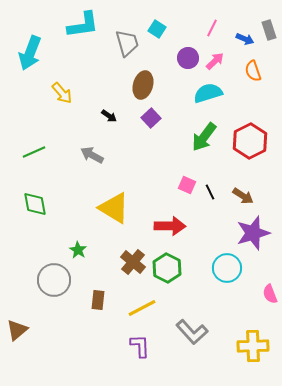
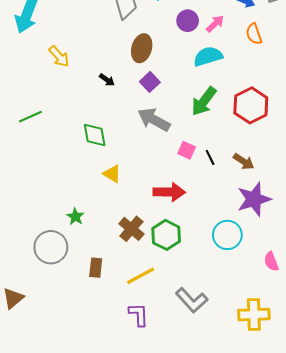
gray arrow: (92, 155) -> (154, 120), moved, size x1.4
green diamond: (35, 204) -> (95, 135), moved
yellow triangle: (114, 208) -> (112, 174), size x0.6

